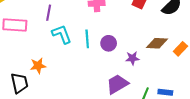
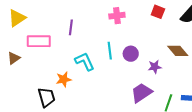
cyan L-shape: (62, 34) -> (85, 61), moved
brown diamond: (157, 43) -> (178, 51), turned 50

